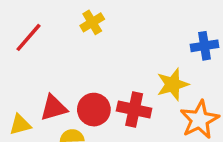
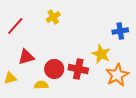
yellow star: (173, 84) -> (101, 54), turned -30
red triangle: (54, 108) -> (26, 57), moved

